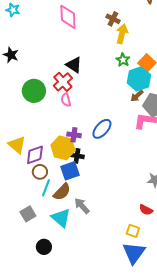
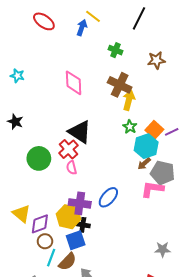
brown cross: (113, 19) -> (120, 85), size x1.6
black triangle: (74, 65) -> (80, 132), size x1.4
purple cross: (74, 135) -> (80, 203), size x1.5

